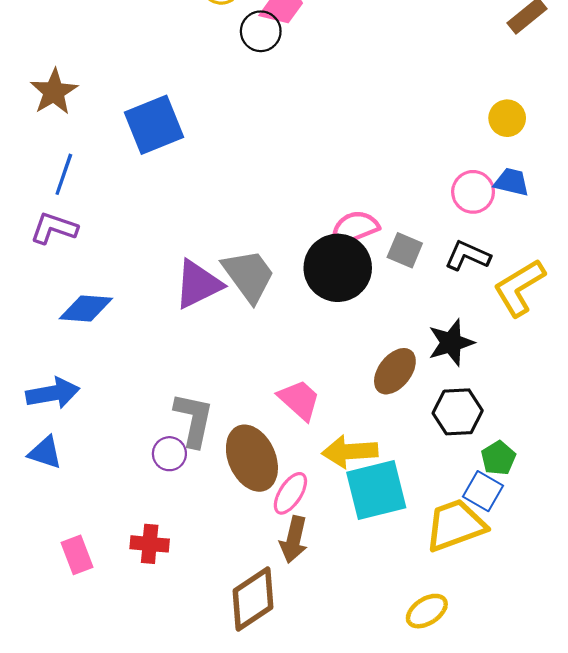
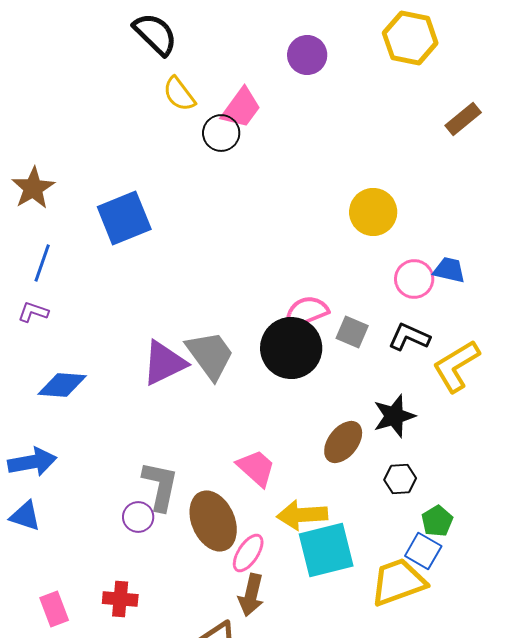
yellow circle: (507, 118) -> (373, 212), moved, size x1.4
purple L-shape: (54, 228) -> (33, 312), size x0.7
black hexagon: (458, 412) -> (400, 479), size x0.7

